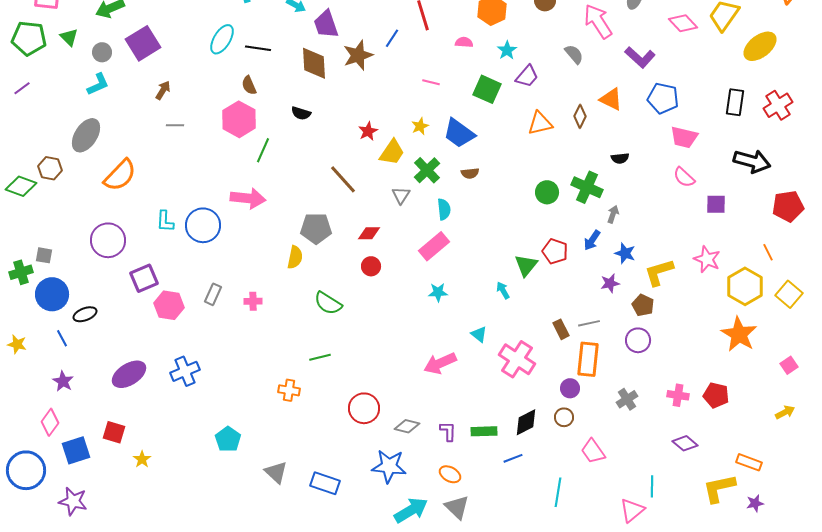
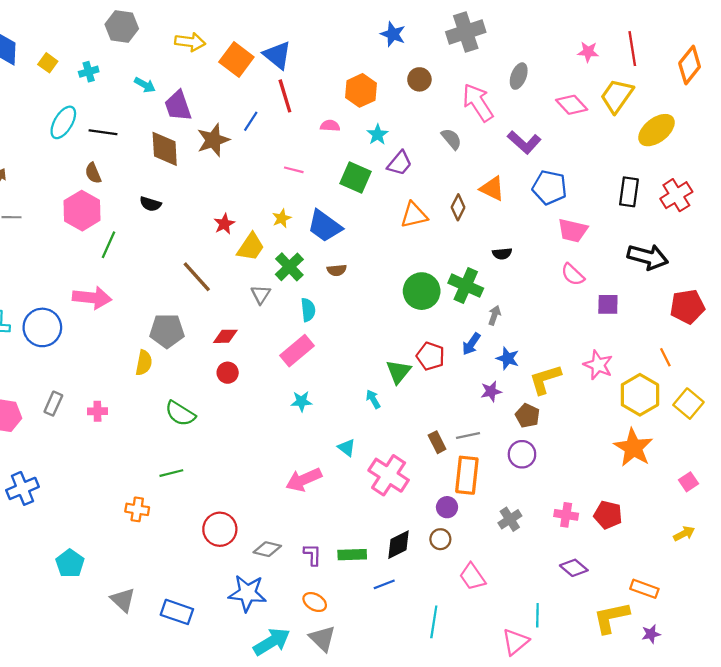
green circle: (547, 192) -> (422, 291), size x1.4

